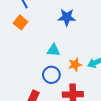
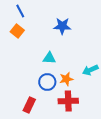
orange star: (75, 65) -> (66, 79), moved

